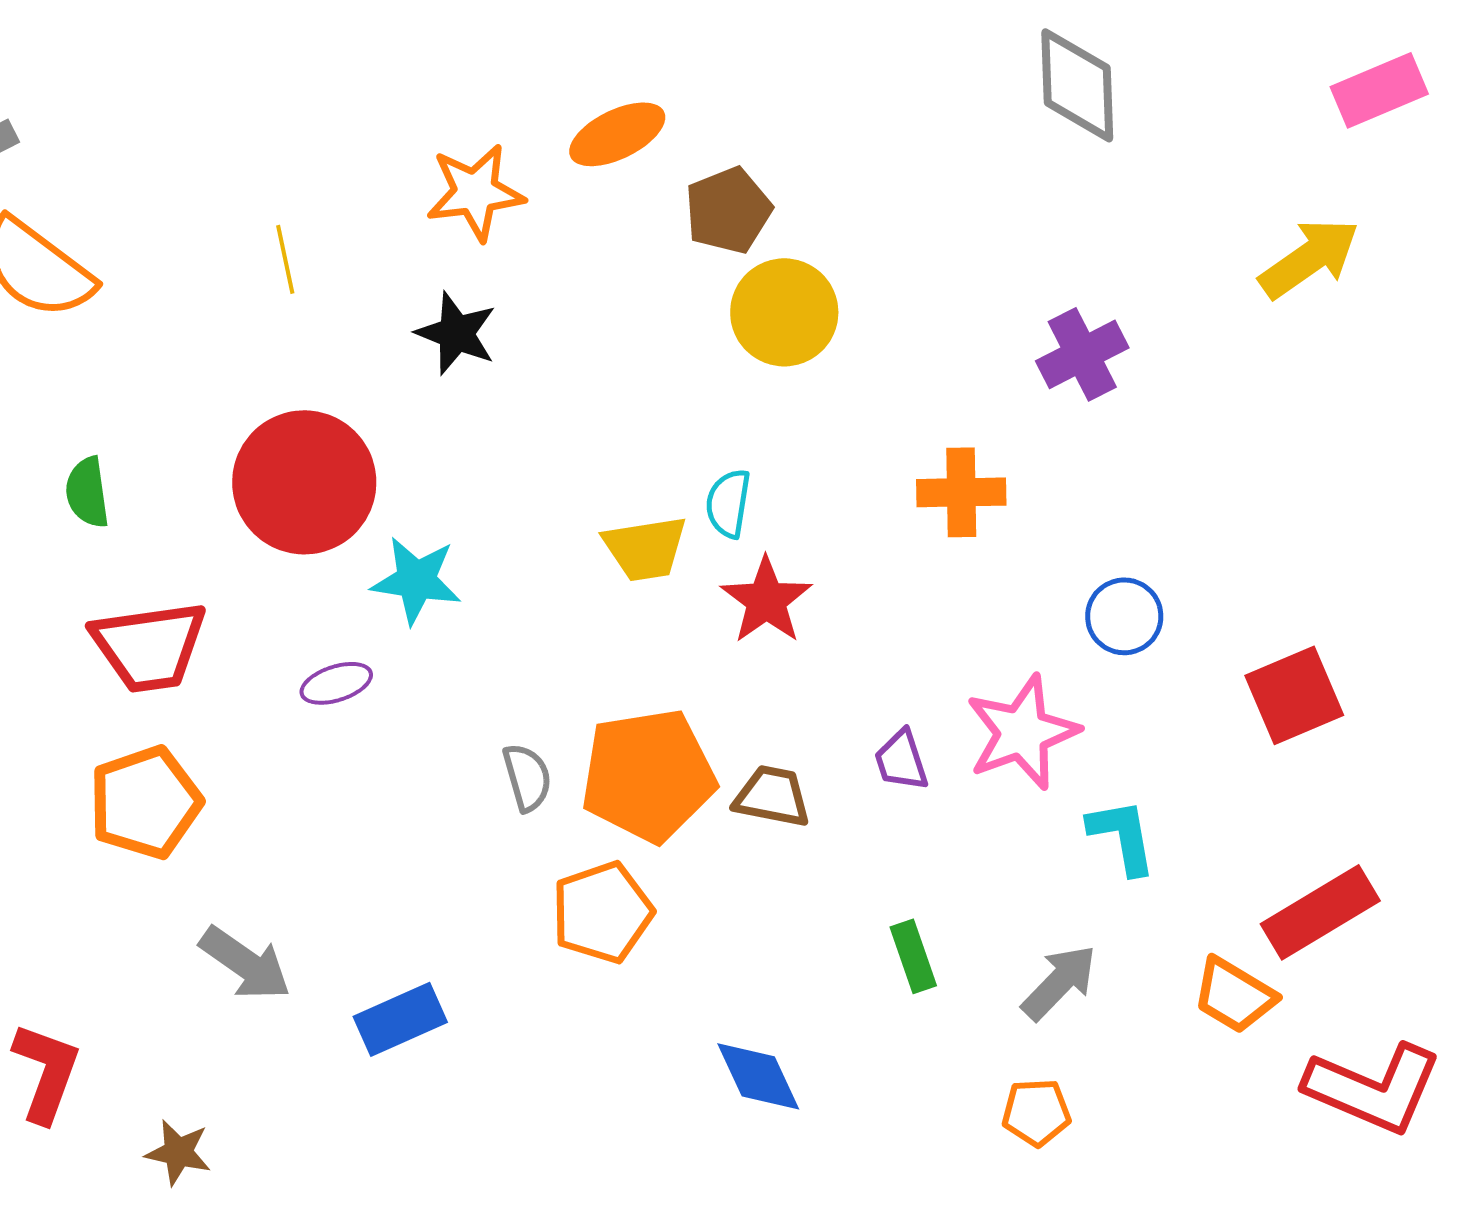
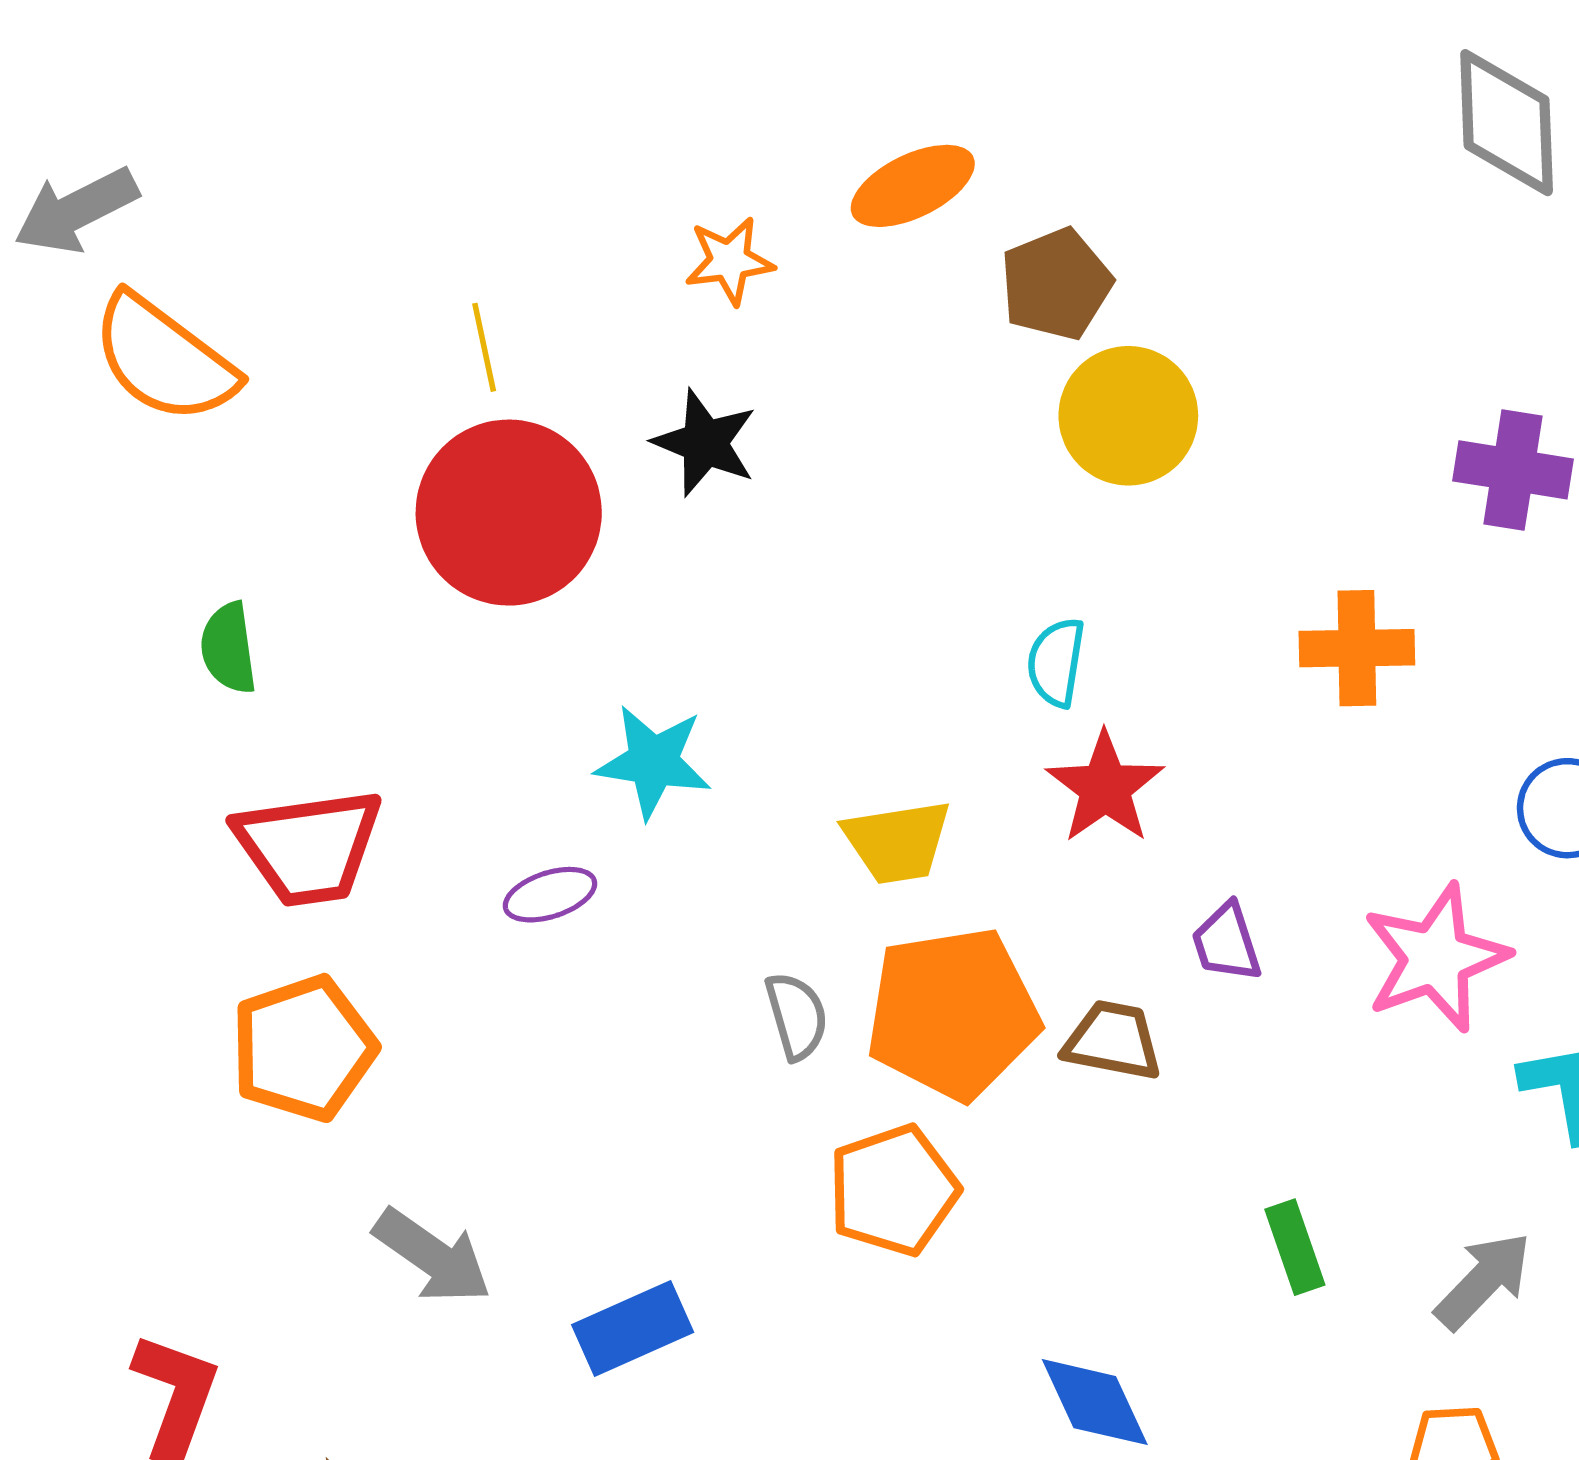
orange star: (475, 192) -> (729, 261), size x0.7
purple cross: (1082, 354) -> (1513, 470), turned 36
red circle: (304, 482) -> (509, 513), moved
yellow trapezoid: (645, 548) -> (897, 842), moved
purple trapezoid: (901, 760) -> (1226, 942), moved

